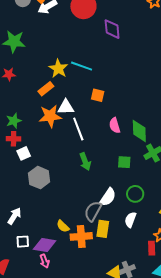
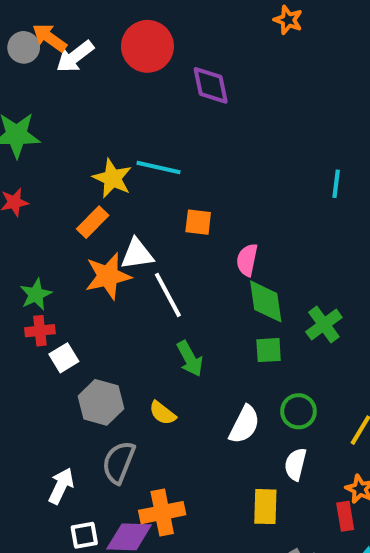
pink semicircle: (115, 125) -> (247, 260), moved, turned 35
green diamond: (139, 131) -> (266, 301), moved
gray semicircle: (93, 211) -> (119, 462), moved
yellow semicircle: (63, 226) -> (163, 413), moved
yellow rectangle: (103, 229) -> (265, 507), moved
orange cross: (81, 236) -> (162, 513), moved

